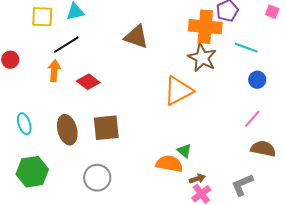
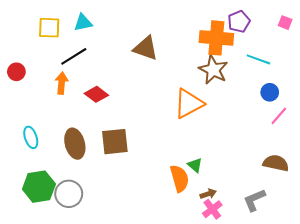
pink line: (252, 119) -> (279, 116), moved
orange semicircle: (169, 164) -> (179, 178), turned 64
gray circle: (97, 178) -> (69, 194), moved

